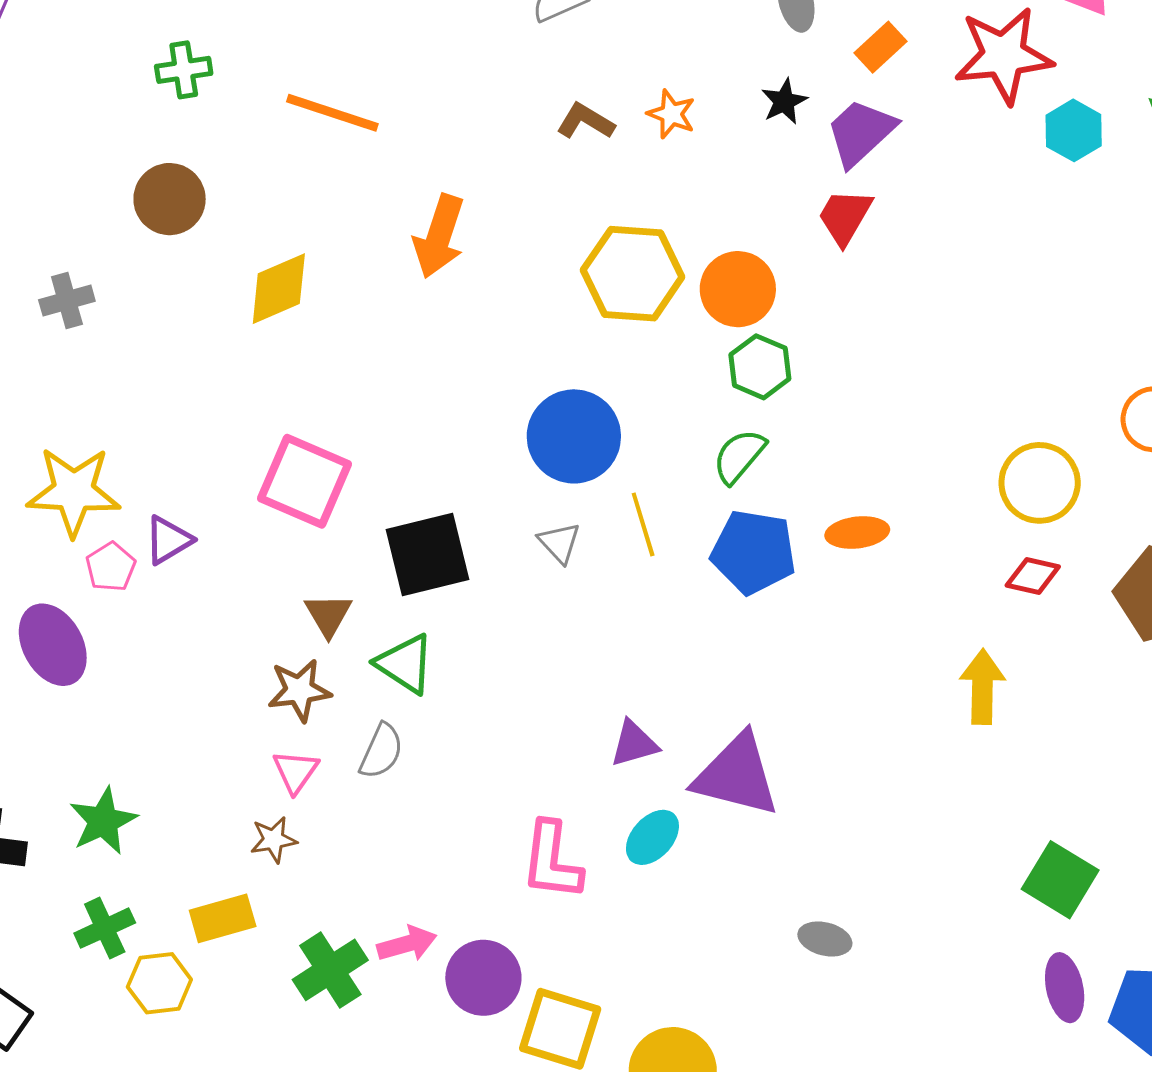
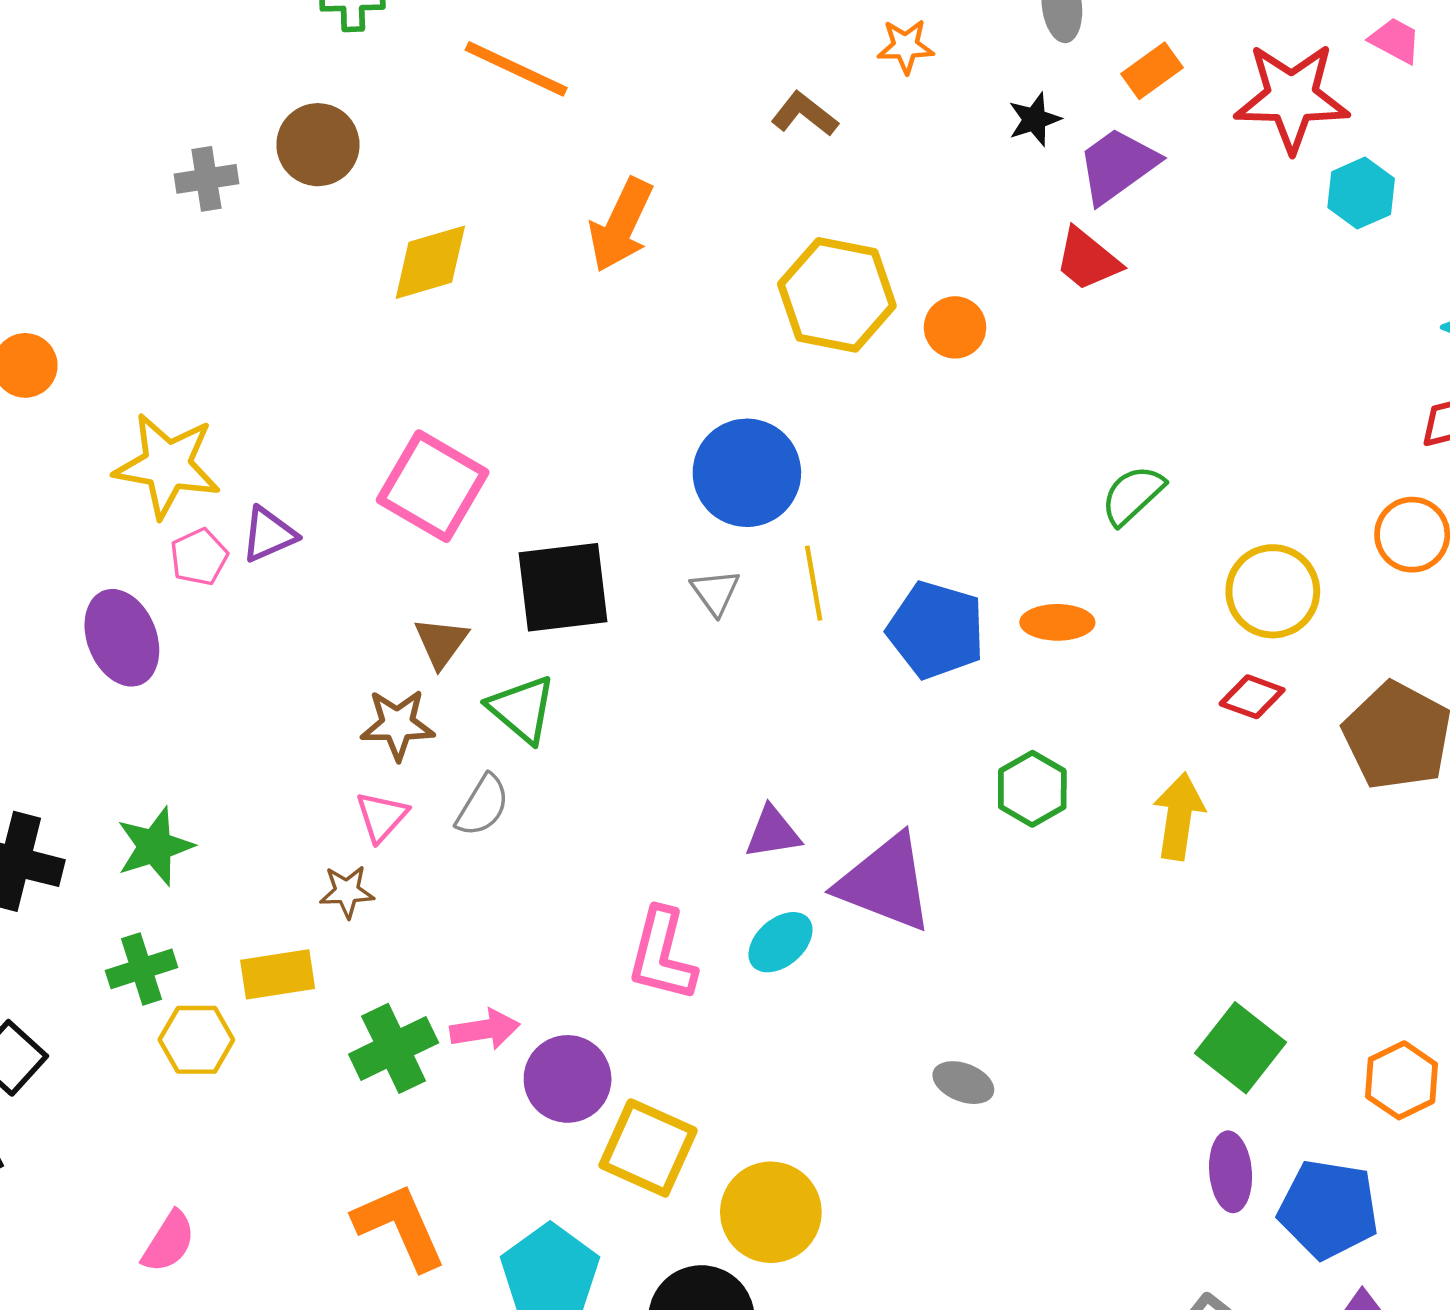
orange star: (671, 114) -> (906, 46), moved, turned -30
red trapezoid: (845, 217) -> (1088, 260), turned -88
orange circle: (738, 289) -> (955, 327), size x0.7
gray cross: (67, 301) -> (206, 179), moved
green hexagon: (760, 367) -> (1032, 789), moved
green semicircle: (739, 456) -> (1133, 495), moved

